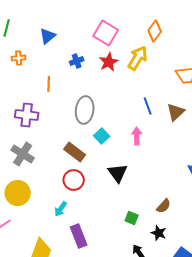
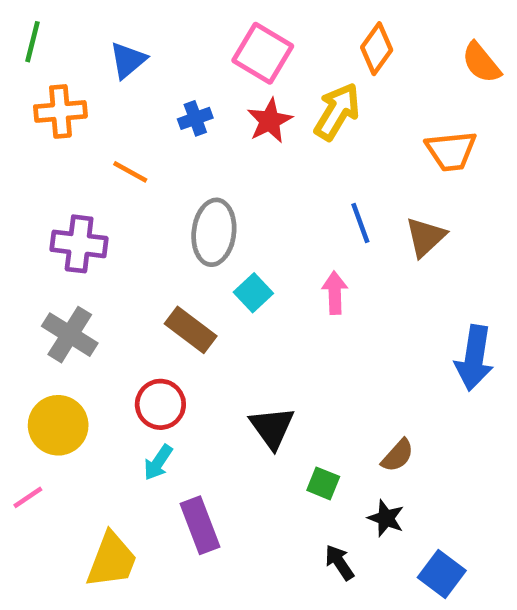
orange cross: (19, 58) -> (60, 111), size x1.5
orange line: (49, 84) -> (130, 172), turned -63
black triangle: (118, 173) -> (272, 428), moved
red circle: (74, 180) -> (160, 404), moved

